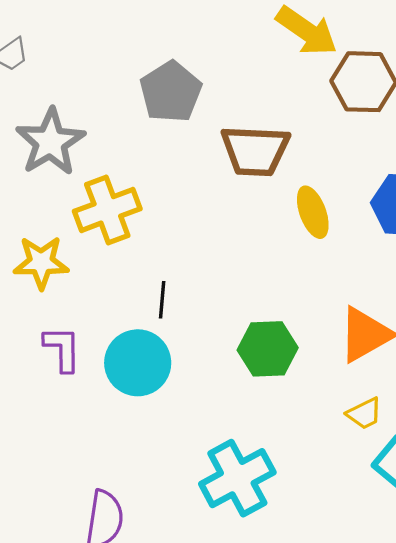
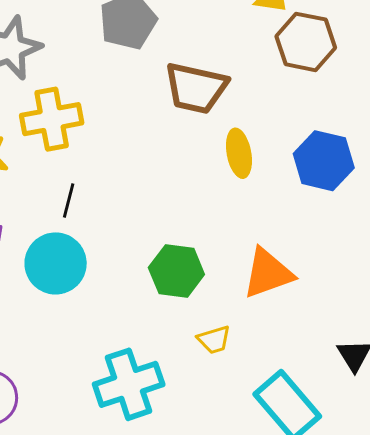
black line: (162, 300) -> (69, 201), moved
yellow trapezoid: (364, 414) -> (214, 340), moved

